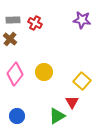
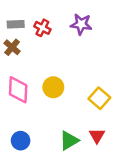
purple star: (82, 20) -> (81, 24), moved
pink diamond: (15, 74) -> (18, 90), turned -35
red triangle: (72, 102) -> (97, 136), moved

